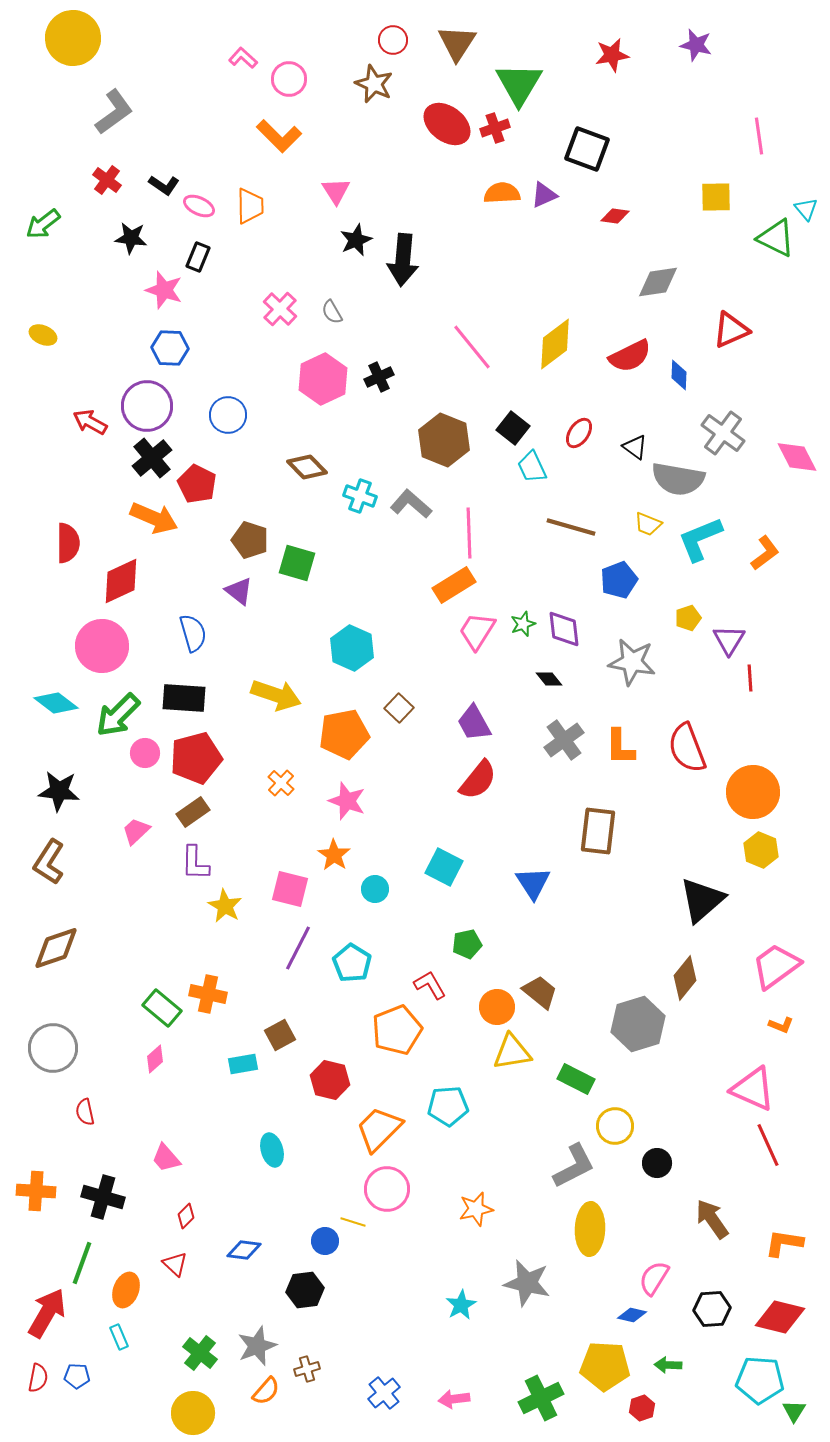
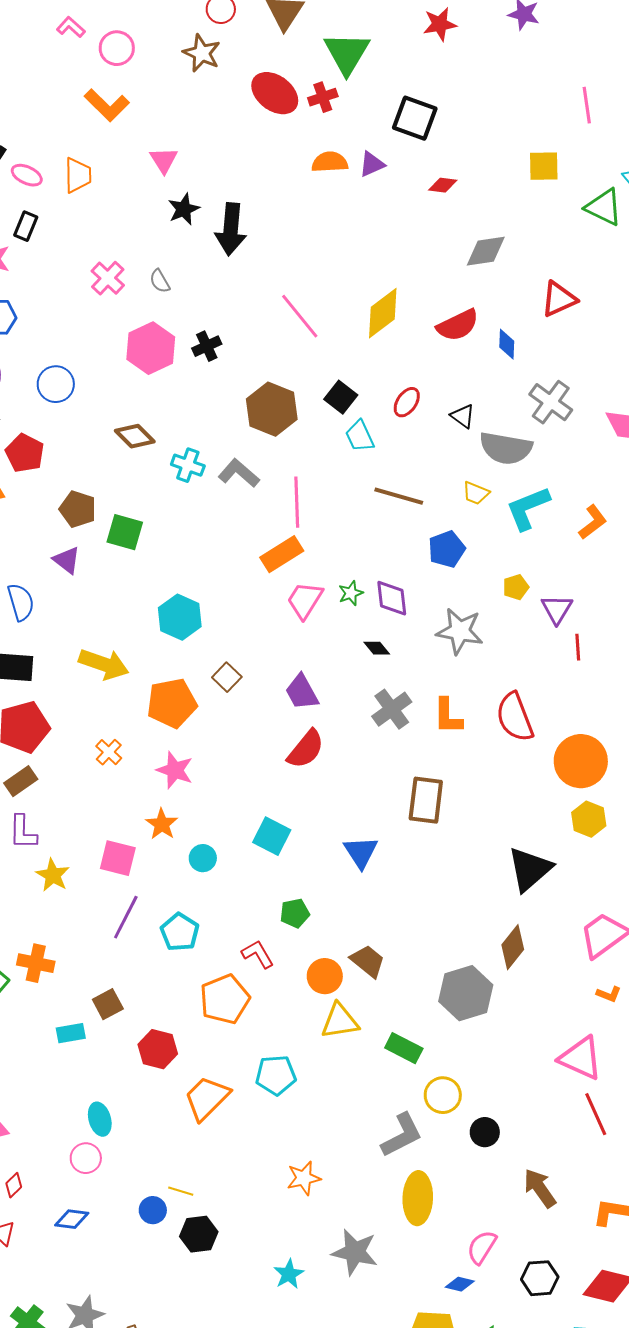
pink circle: (387, 1189) -> (86, 1158), moved, size x0.7
black hexagon: (305, 1290) -> (199, 1234), moved

